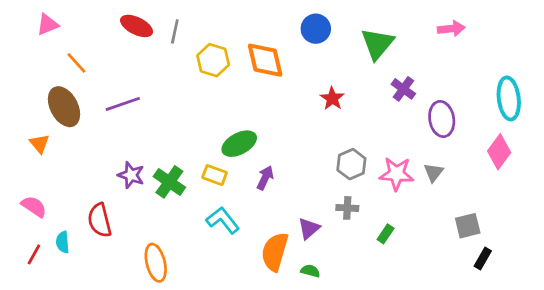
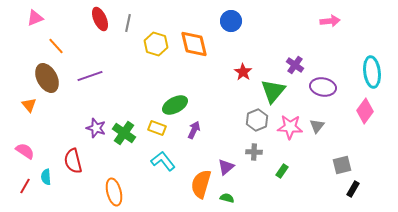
red ellipse: (137, 26) -> (100, 19), turned 40
green triangle: (377, 44) -> (273, 91), moved
purple ellipse: (442, 119) -> (323, 87), turned -70

